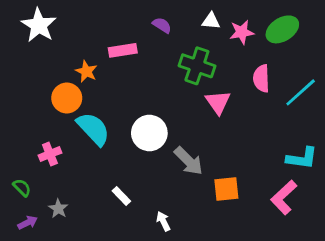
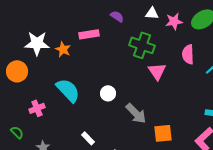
white star: (39, 25) -> (37, 43), moved, turned -30
orange circle: (67, 98) -> (17, 71), moved
white circle: (149, 133) -> (108, 93), size x0.6

